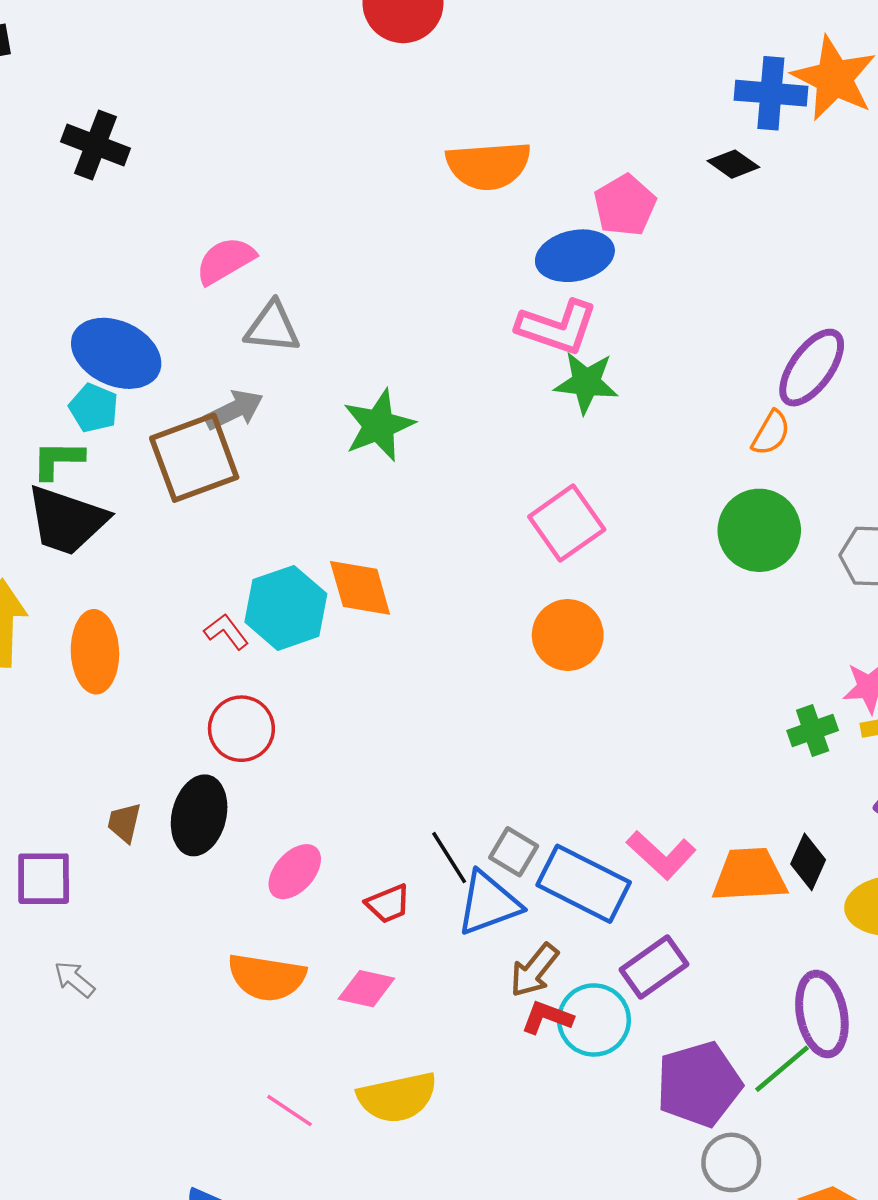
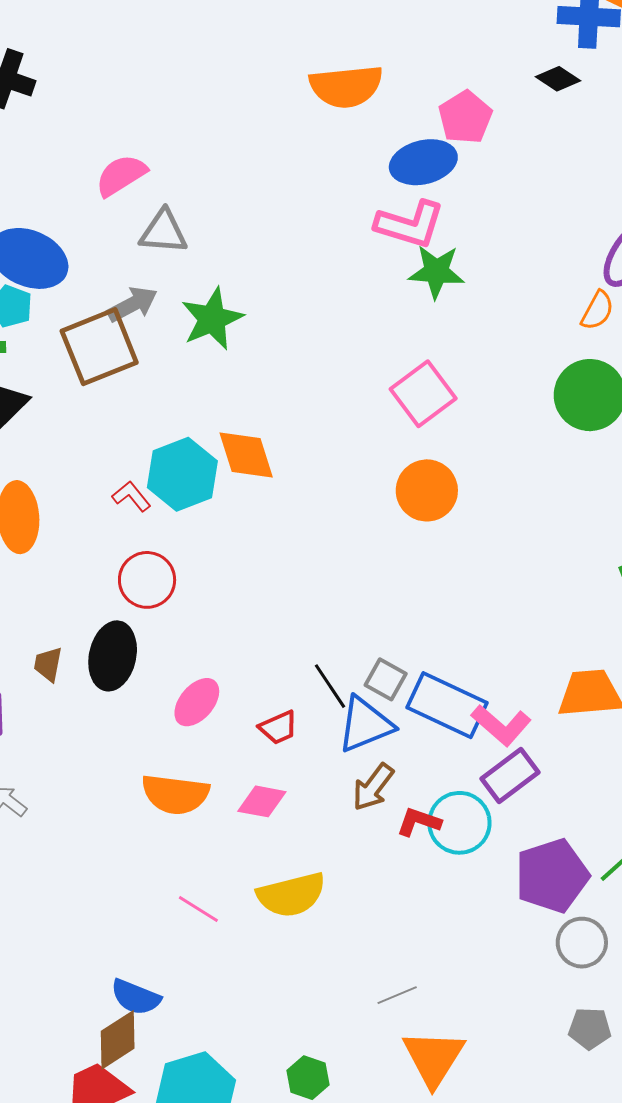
green star: (379, 425) -> (212, 319), moved
pink L-shape: (661, 855) -> (501, 725), moved
brown arrow: (534, 970) -> (373, 787), moved

